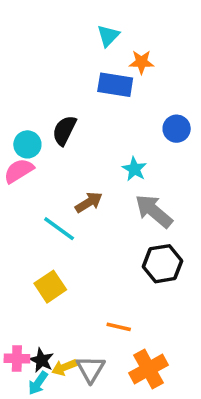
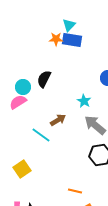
orange star: (141, 62) -> (56, 39), moved
blue rectangle: (115, 85) -> (72, 40), moved
yellow square: (50, 287) -> (22, 169), moved

